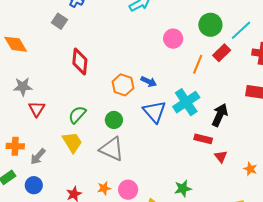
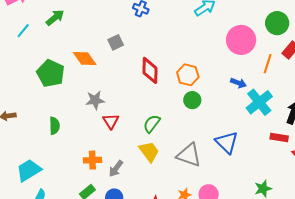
gray square: (59, 21) -> (116, 42), moved, turned 35
pink circle: (173, 39) -> (241, 40), size x1.5
blue arrow: (149, 82) -> (238, 83), moved
orange hexagon: (123, 85) -> (188, 75), moved
blue triangle: (154, 112) -> (227, 142), moved
green circle: (114, 120) -> (192, 100), moved

